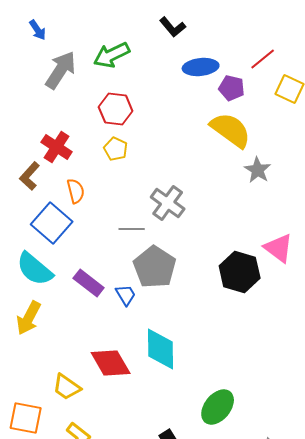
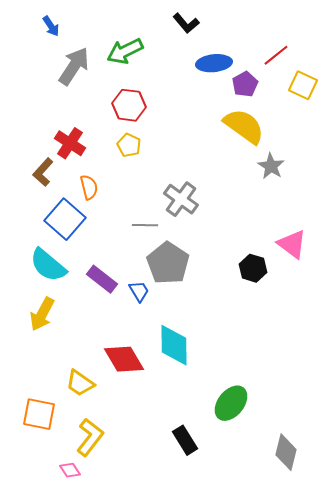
purple pentagon: (232, 88) -> (245, 84), turned 30
black hexagon: (240, 272) -> (253, 268), size x0.7

